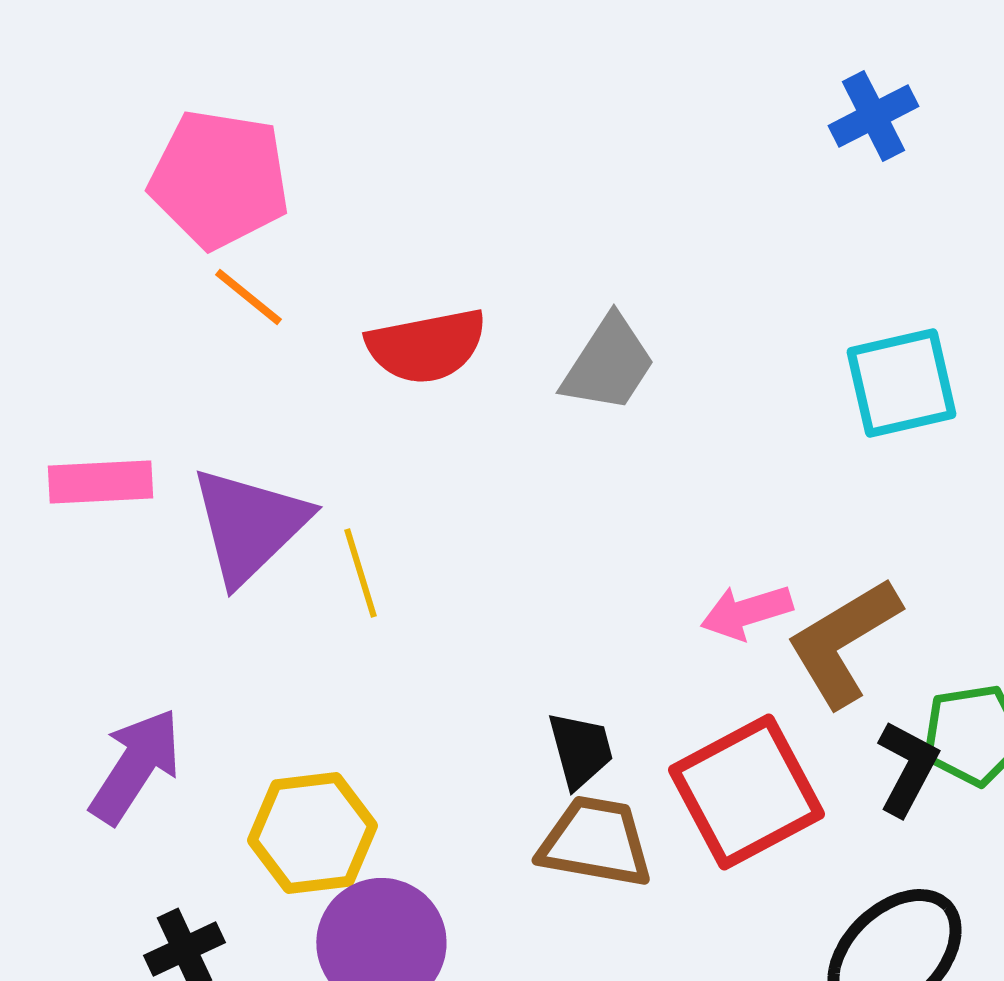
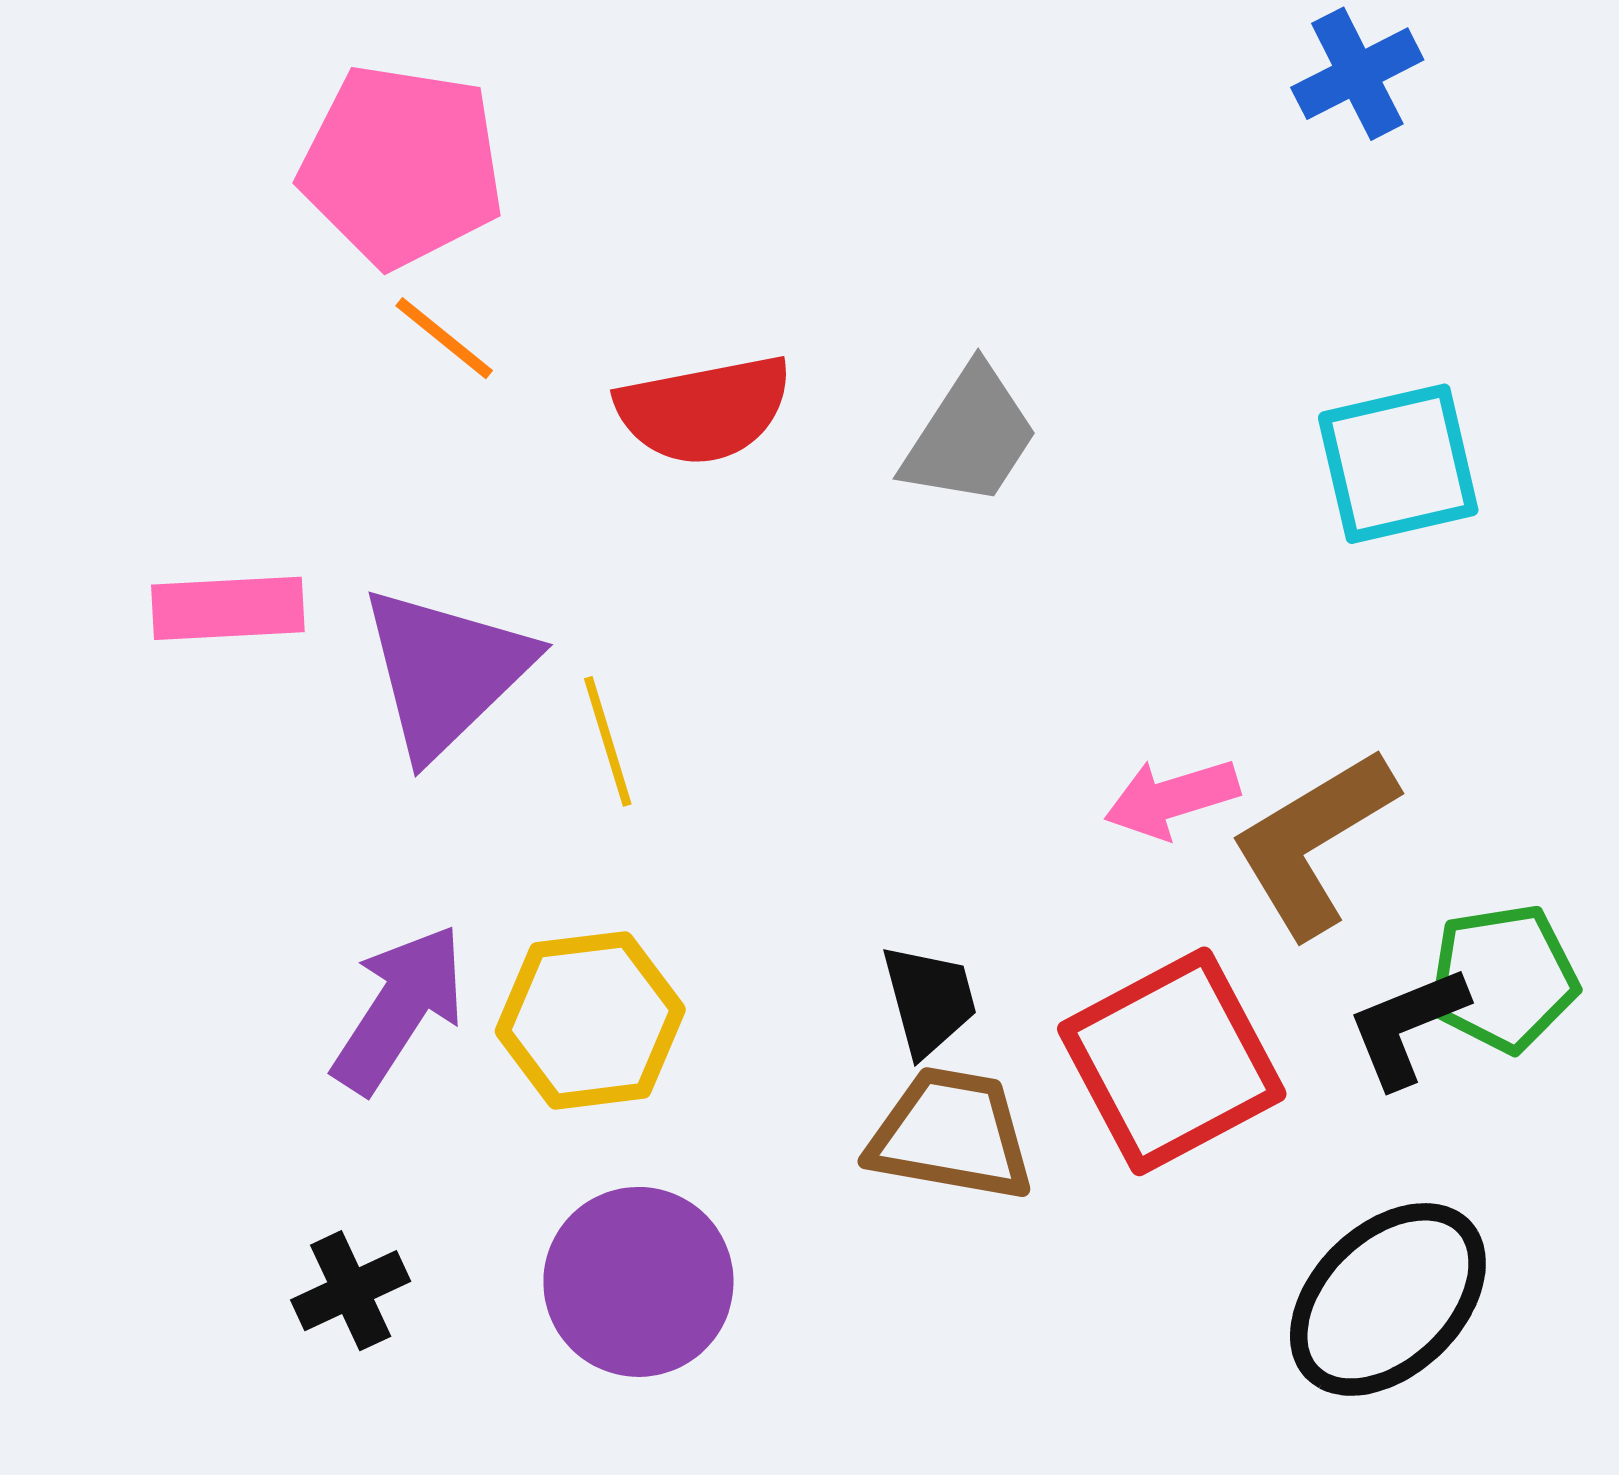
purple arrow: (135, 766) -> (399, 1009), moved
black L-shape: (907, 768) -> (1407, 1026), turned -140
yellow hexagon: (312, 833) -> (590, 1020), moved

